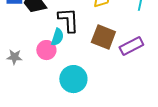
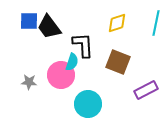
purple rectangle: (131, 46) -> (146, 90), moved
pink circle: (46, 50) -> (61, 75), size x1.4

